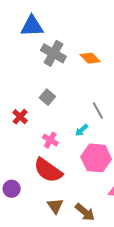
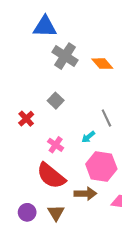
purple circle: (12, 189) -> (27, 212), moved
brown arrow: (85, 212) -> (85, 194), moved, turned -45

